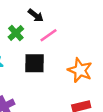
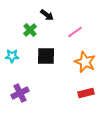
pink line: (49, 35) -> (75, 32), moved

